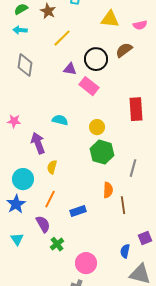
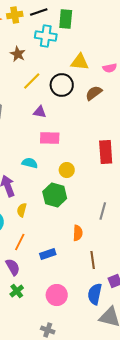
black circle: (96, 59) -> (62, 85), moved
pink rectangle: (89, 86) -> (50, 138), moved, turned -36
green hexagon: (102, 152) -> (55, 195), moved
brown line: (123, 205) -> (93, 260), moved
green cross: (57, 244) -> (17, 291), moved
blue semicircle: (125, 251) -> (95, 294), size x1.5
pink circle: (86, 263) -> (57, 295), moved

